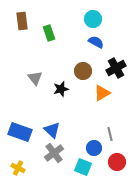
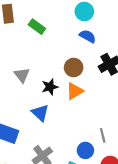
green rectangle: (49, 33) -> (37, 27), turned -35
orange triangle: (102, 93) -> (75, 91), moved
blue triangle: (52, 130) -> (40, 113), moved

